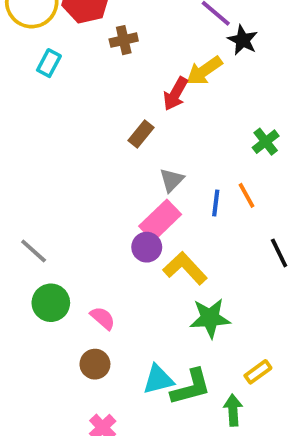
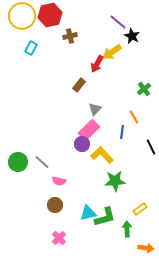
blue line: (216, 203) -> (122, 132), moved
gray line: (34, 251) -> (42, 162), moved
green circle: (51, 303) -> (18, 162), moved
pink semicircle: (103, 318) -> (59, 181), turned 152

